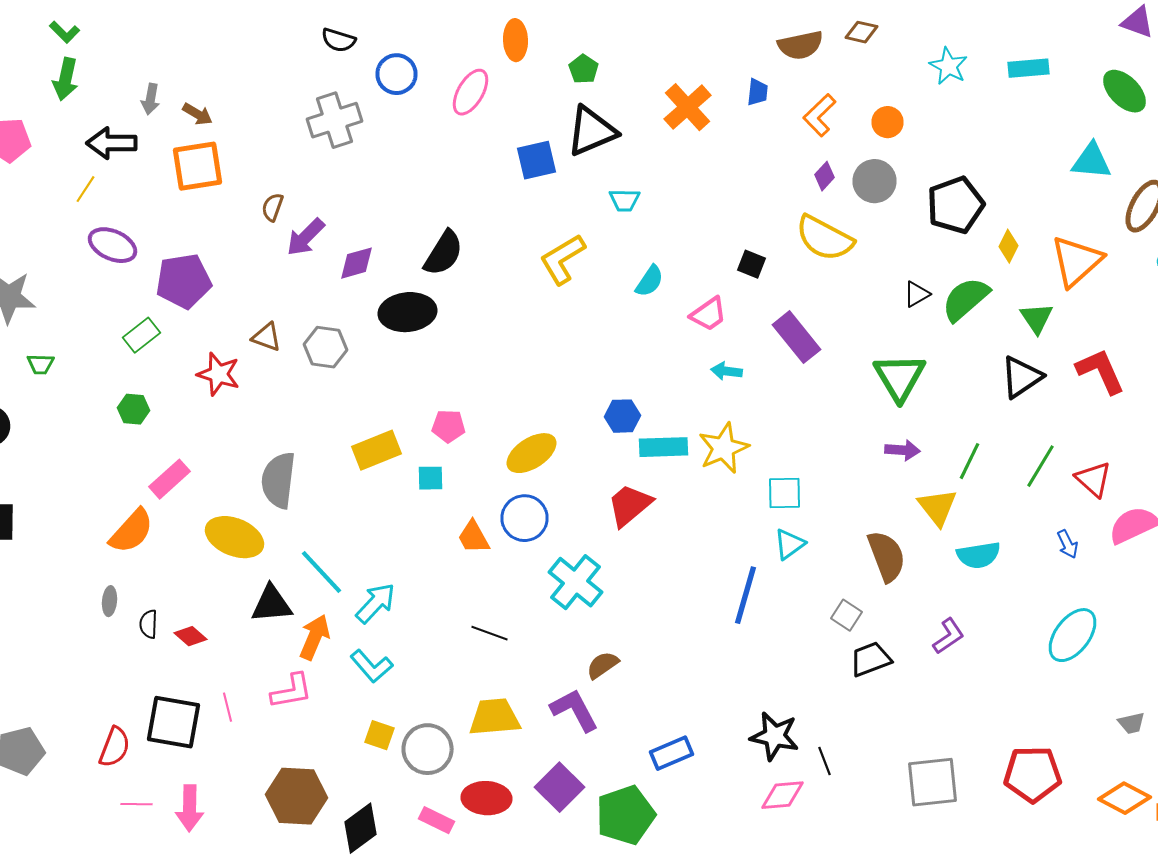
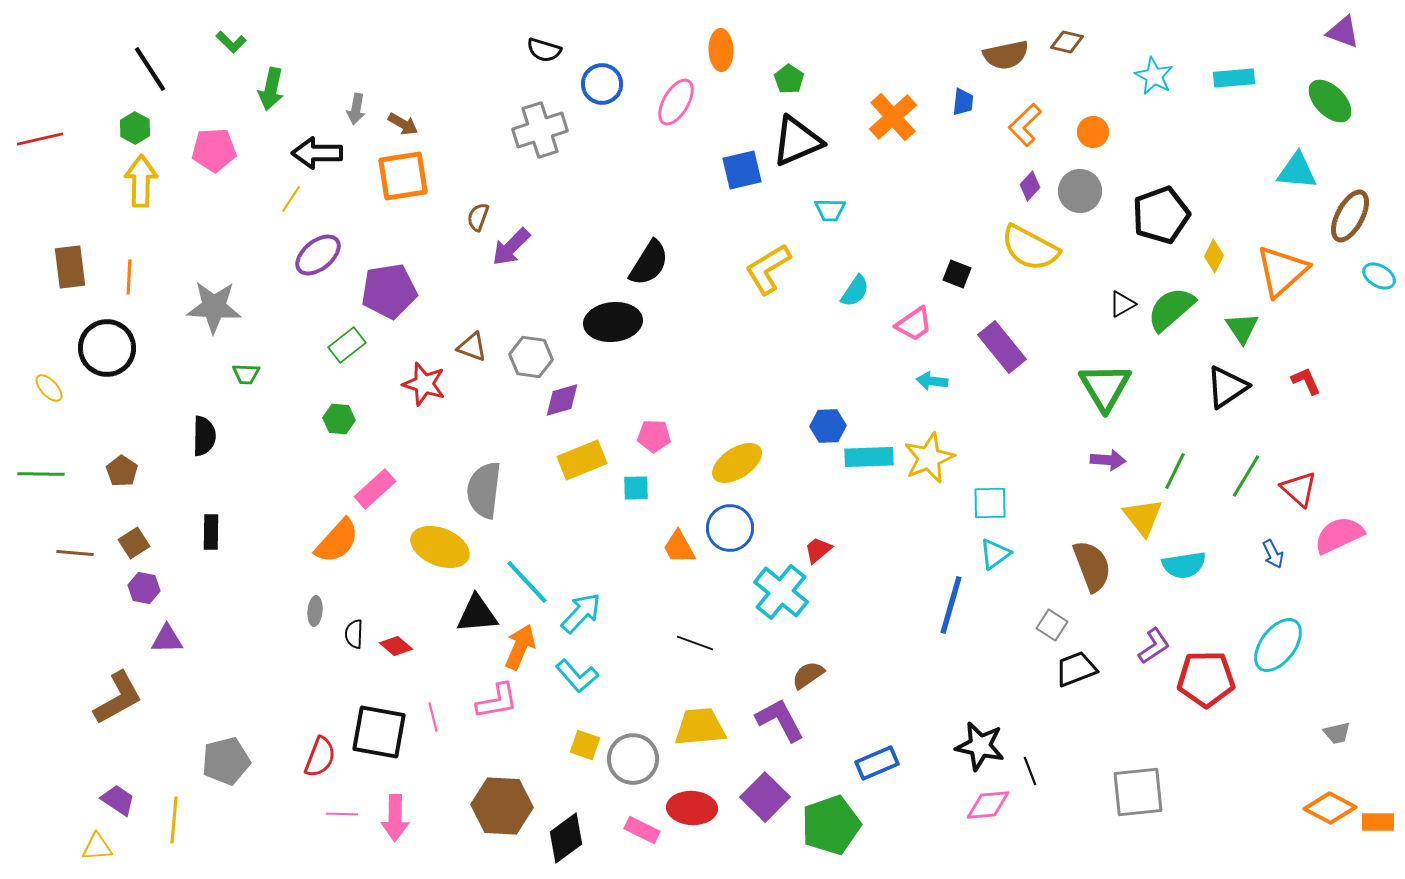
green L-shape: (64, 32) -> (231, 42), moved
purple ellipse: (112, 245) -> (318, 255), turned -63
purple diamond: (356, 263) -> (562, 400), moved
red L-shape: (1100, 371) -> (1306, 381), size x0.6
red trapezoid: (630, 505) -> (818, 550), moved, size x0.6
red pentagon: (1032, 774) -> (1206, 679), moved

